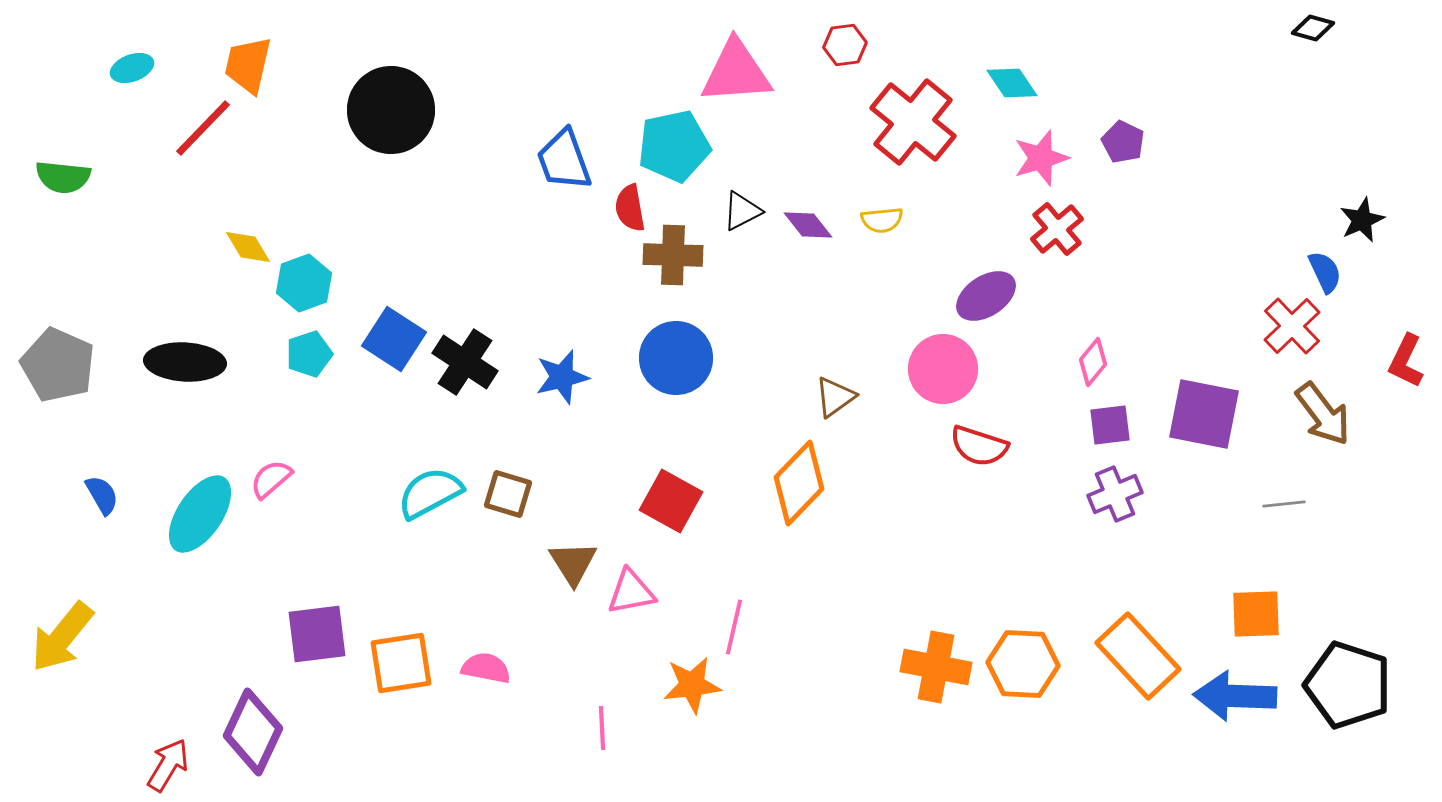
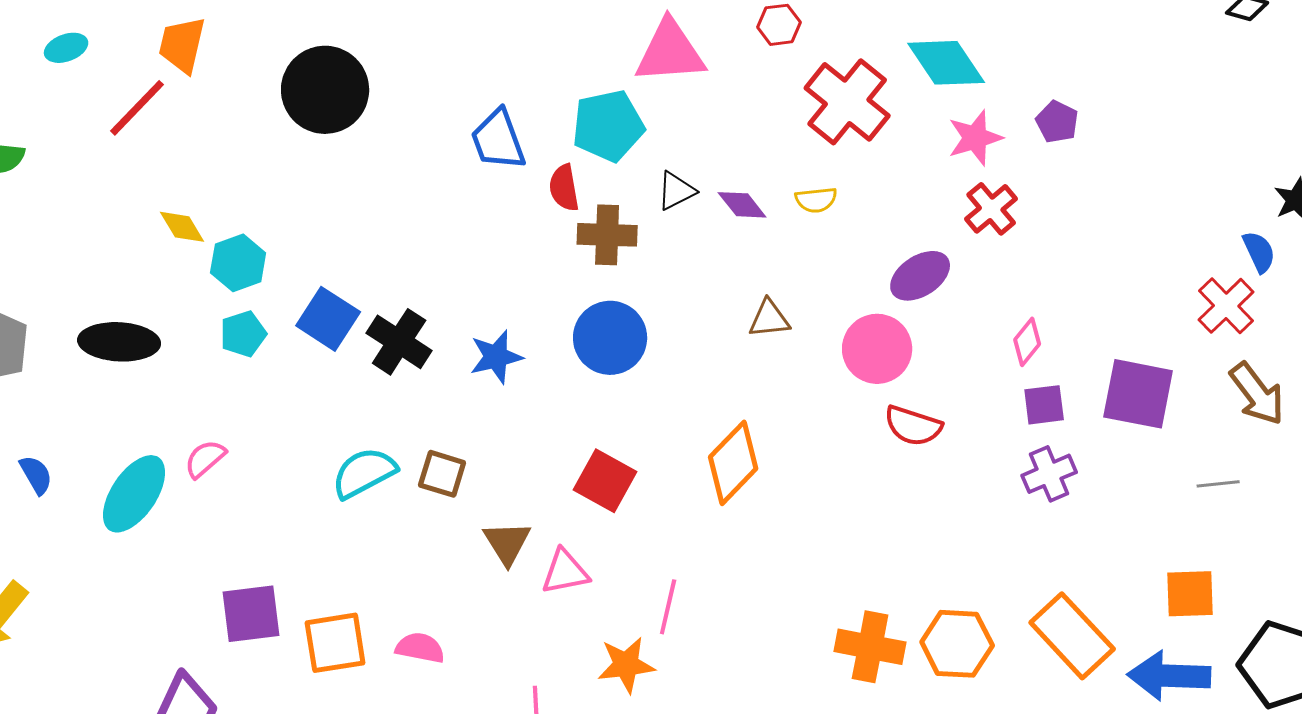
cyan diamond: (1012, 83) -> (946, 63), size x1.5
brown triangle: (835, 397) -> (769, 319), moved, turned 30

